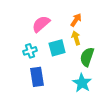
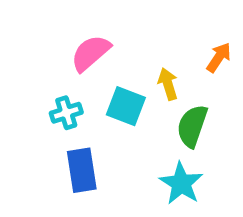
orange arrow: (76, 20) -> (219, 57), moved
cyan square: (57, 48) -> (126, 106), turned 36

